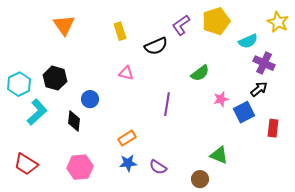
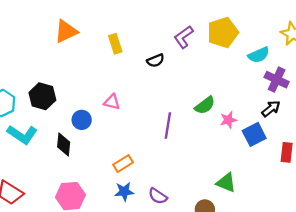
orange triangle: (64, 25) -> (66, 31), moved, turned 40
black semicircle: (156, 46) -> (156, 60), size x0.7
pink triangle: (126, 73) -> (112, 102), moved
green semicircle: (200, 73) -> (205, 105), moved
cyan L-shape: (37, 112) -> (22, 134), turned 76

